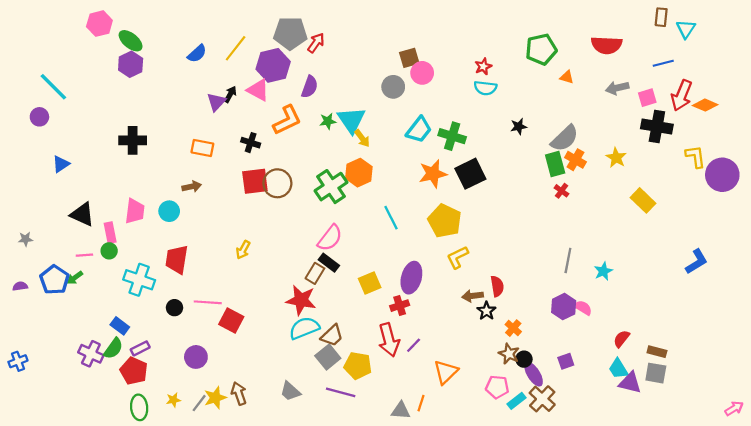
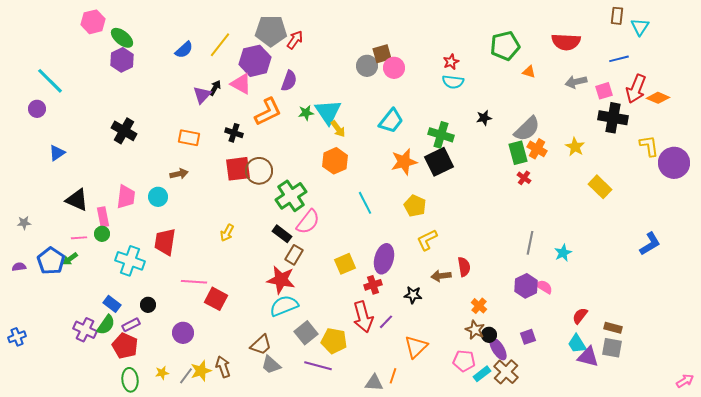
gray circle: (393, 87) -> (367, 66), moved
green cross: (452, 136) -> (441, 135), moved
black cross: (133, 140) -> (124, 131), turned 30
green cross: (331, 187) -> (291, 196), moved
yellow pentagon: (445, 221) -> (415, 206), size x0.7
black rectangle: (329, 263) -> (282, 234), moved
black circle: (174, 308) -> (148, 305), moved
black star: (486, 311) -> (413, 295), moved, turned -30
brown trapezoid: (332, 336) -> (261, 345), moved

